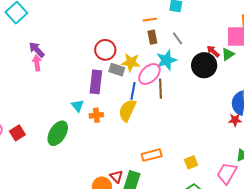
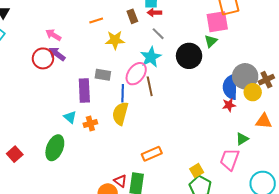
orange line: (150, 20) -> (96, 20), moved
brown rectangle: (152, 37) -> (132, 16), moved
purple arrow: (37, 50) -> (57, 54), moved
red circle: (105, 50) -> (43, 58), moved
red arrow: (213, 51) -> (154, 13), moved, turned -32
yellow star: (131, 62) -> (115, 40), moved
pink arrow: (37, 63) -> (53, 35), moved, turned -42
yellow square: (191, 162) -> (197, 171), moved

